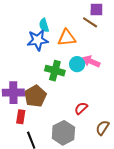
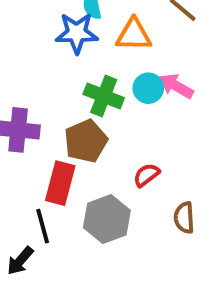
brown pentagon: (35, 96) -> (86, 141), moved
red rectangle: (21, 117) -> (60, 183), moved, size x1.5
brown semicircle: (103, 128) -> (184, 218), turned -42

